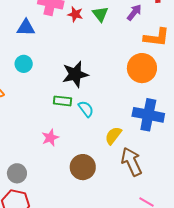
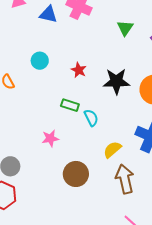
red star: (75, 14) -> (79, 70), moved
blue triangle: (26, 28) -> (48, 14), moved
black star: (75, 74) -> (116, 81), moved

